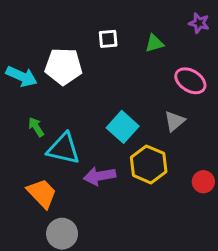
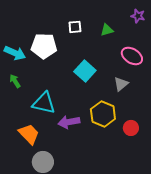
green arrow: (36, 127) -> (15, 81), moved
cyan square: (123, 127) -> (85, 71), moved
red circle: (203, 182) -> (131, 128), moved

